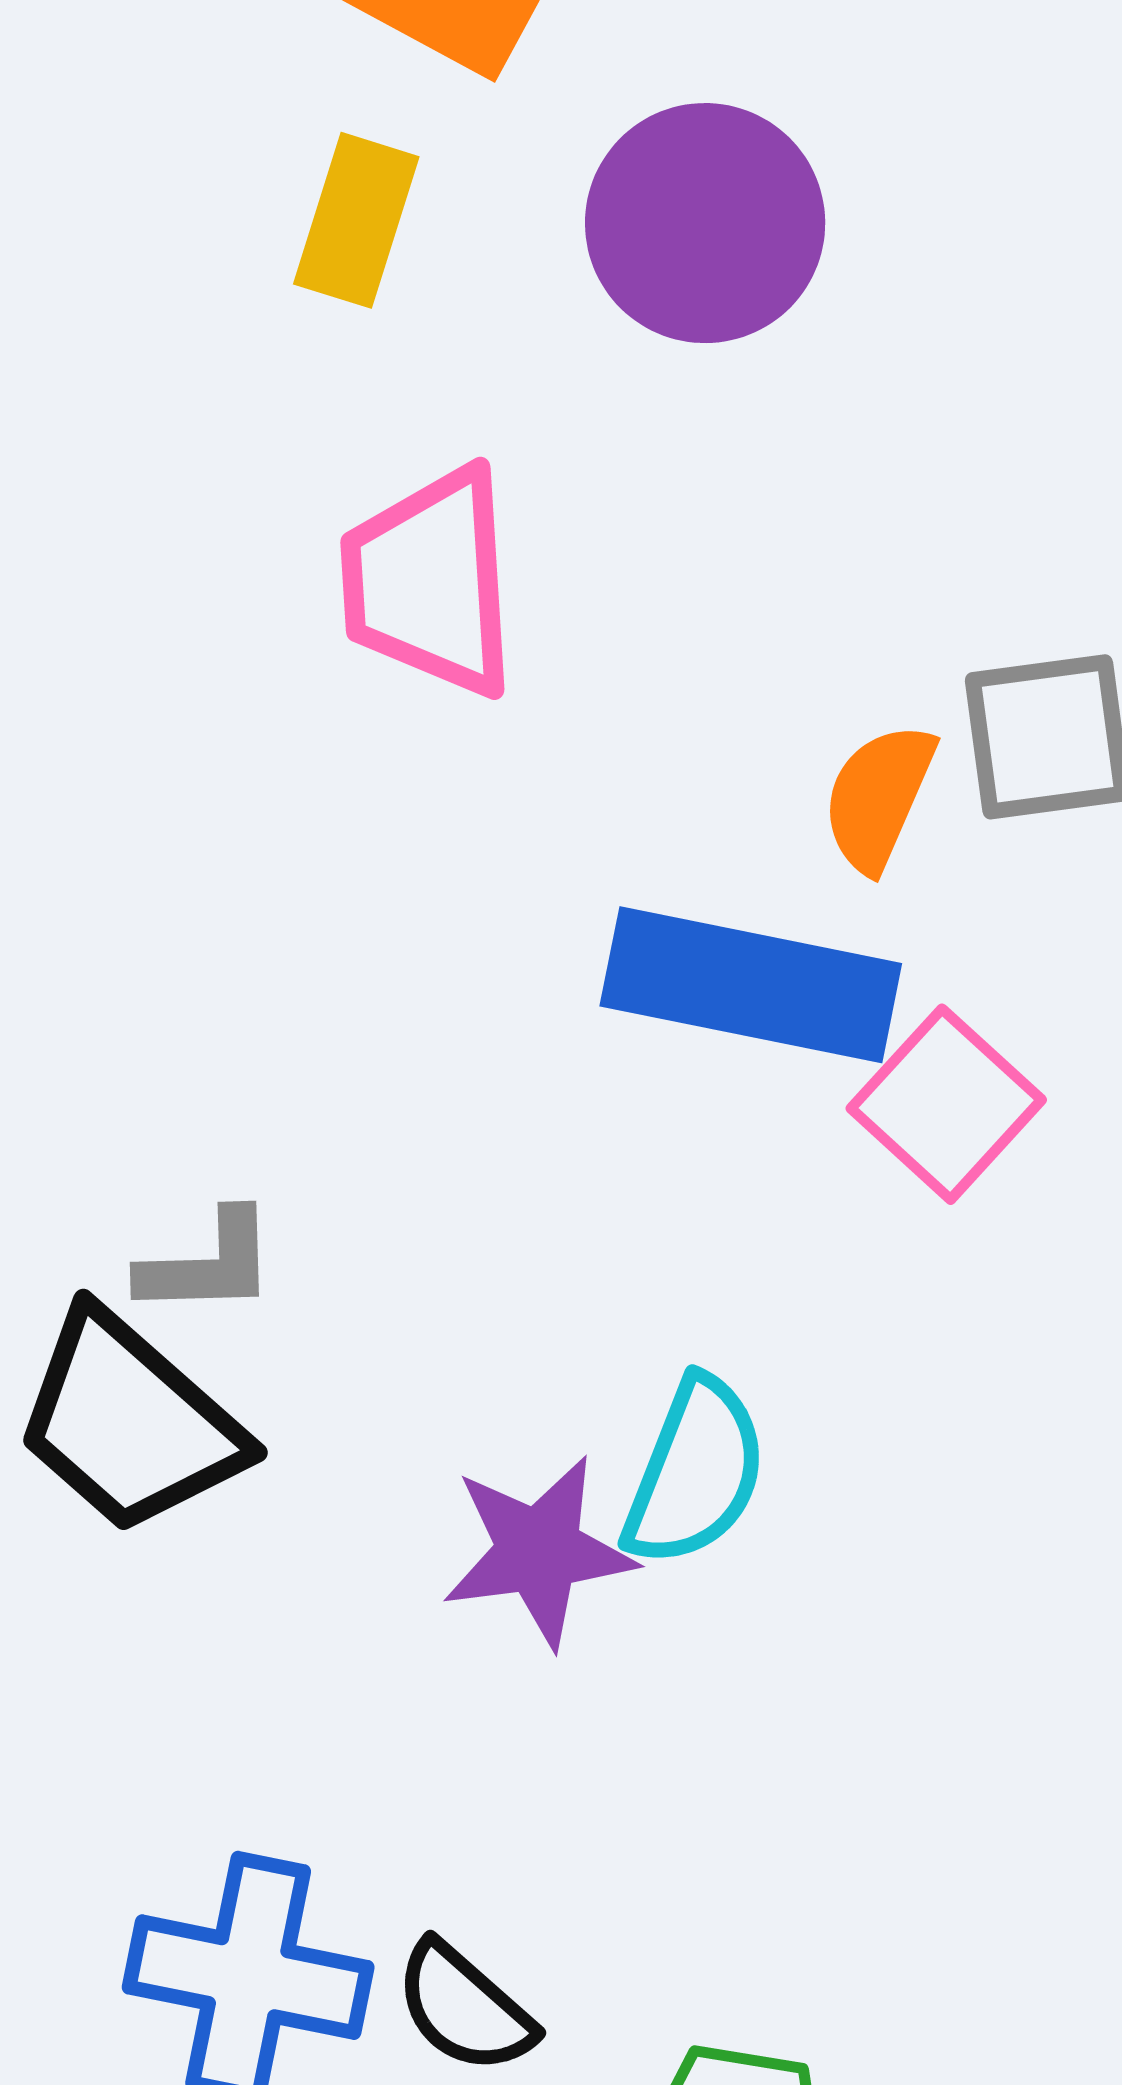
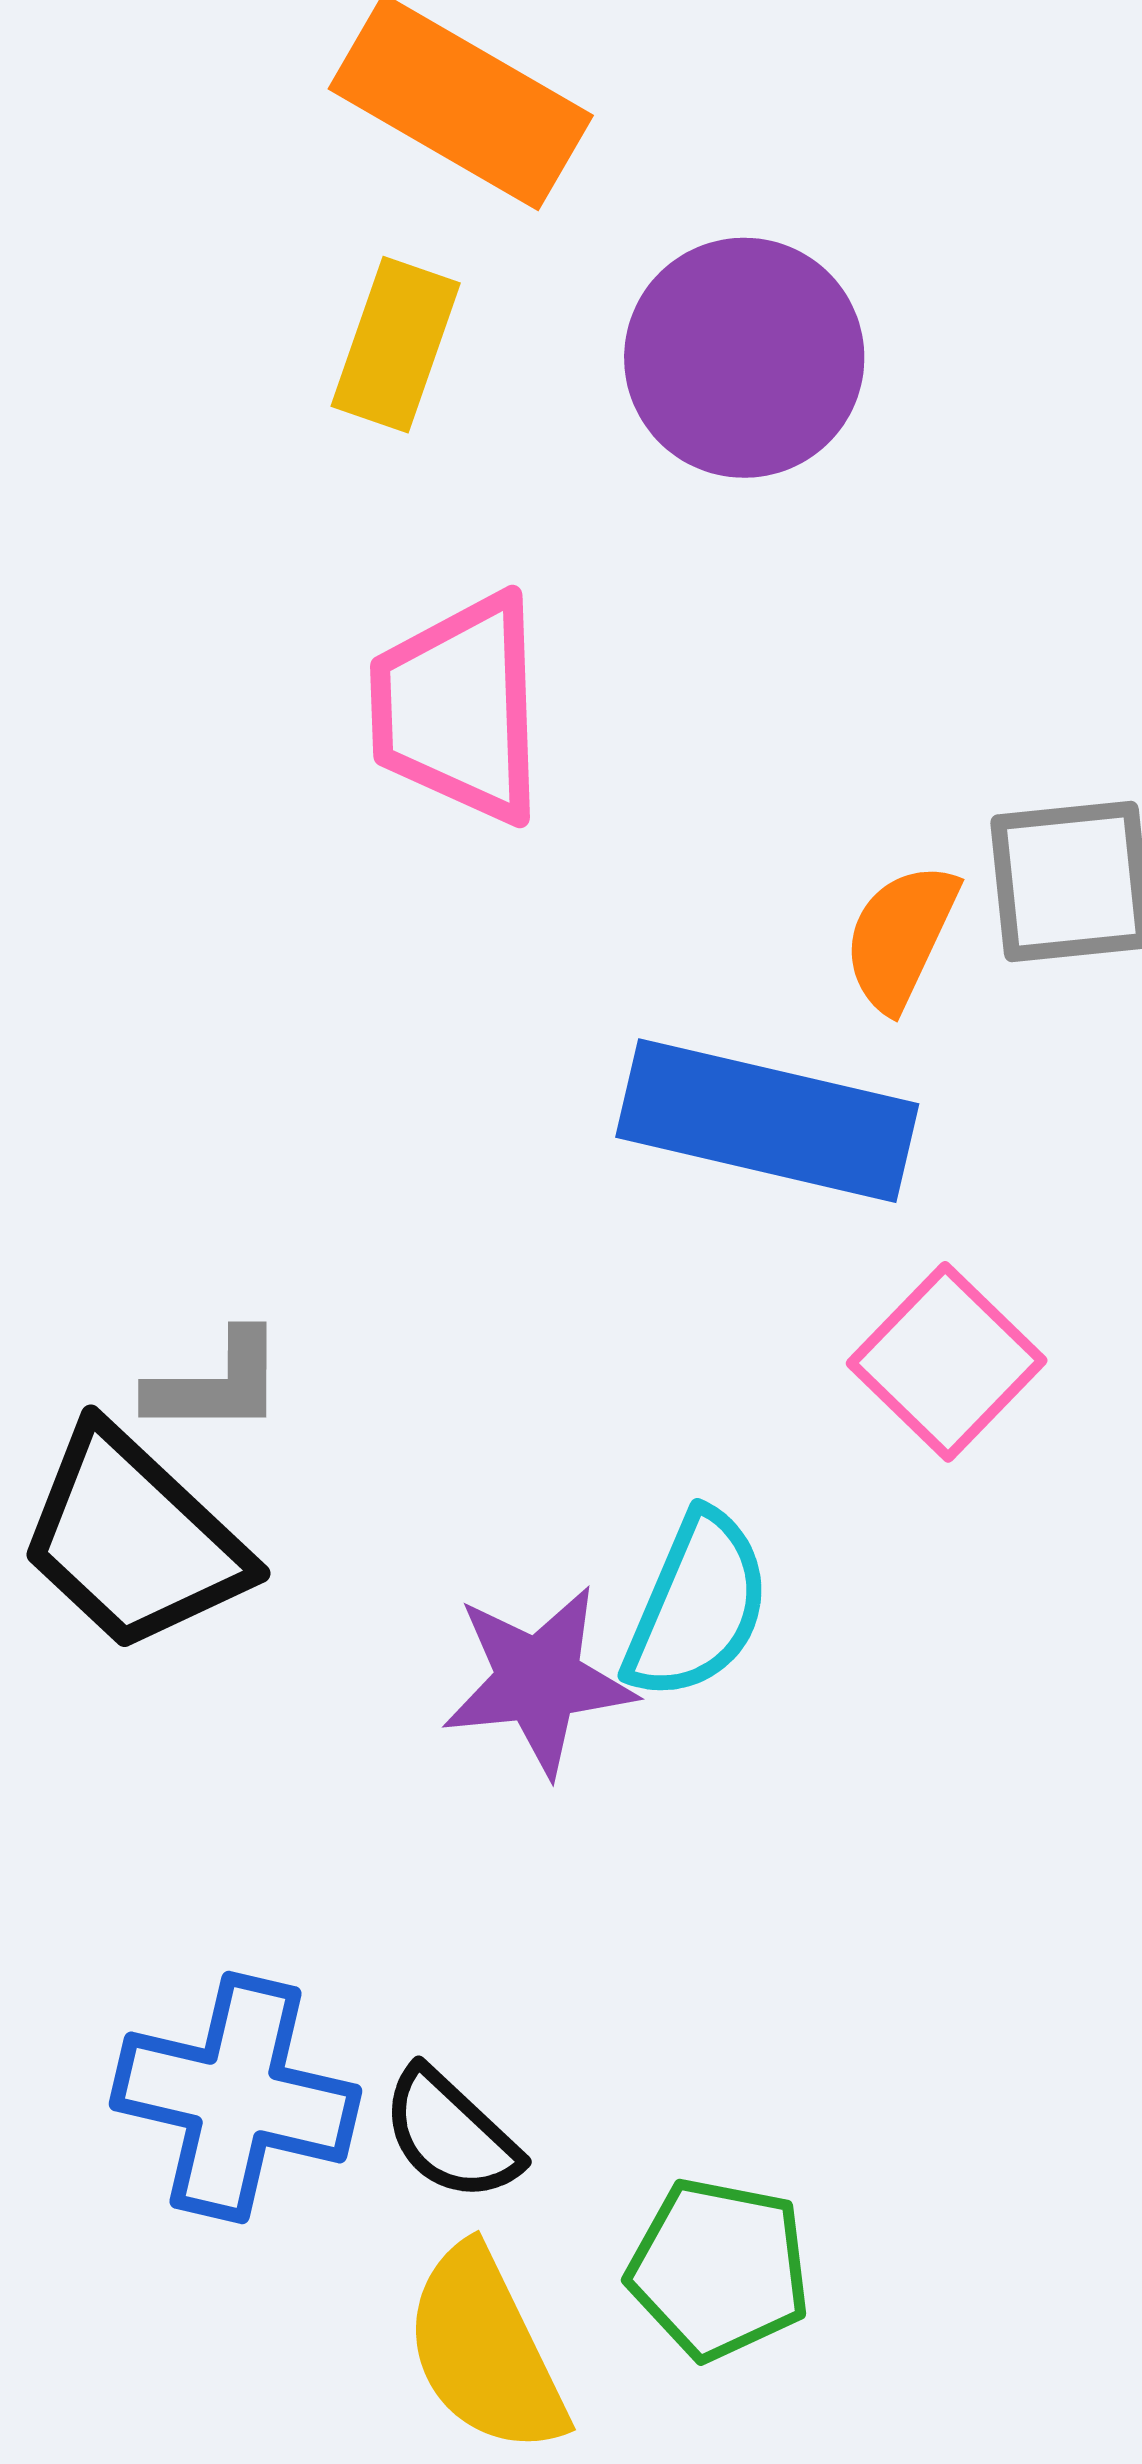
pink square: (946, 1104) -> (947, 1362), moved

